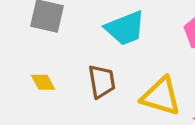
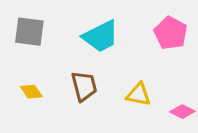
yellow triangle: (161, 96) -> (139, 95), size x0.7

